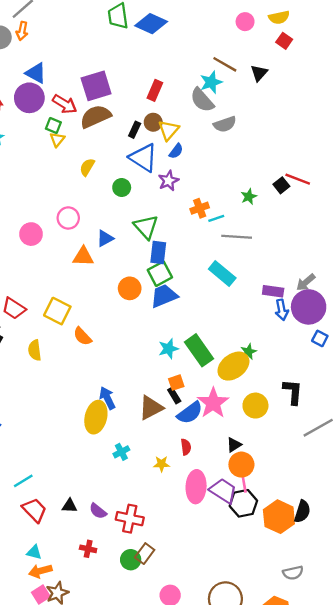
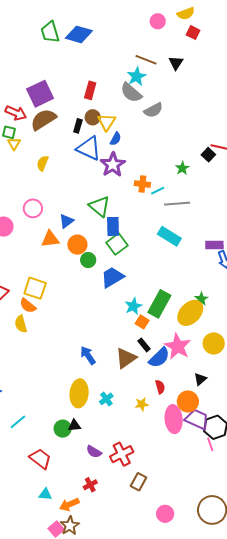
purple star: (169, 181) -> (113, 165), size x1.4
green circle: (122, 188) -> (88, 260), moved
orange cross: (200, 208) -> (142, 184), turned 35
orange circle: (130, 288) -> (77, 245), moved
blue trapezoid: (164, 296) -> (112, 277), moved
orange semicircle: (82, 336) -> (28, 306), moved
green rectangle: (199, 350) -> (159, 304), turned 72
orange square: (176, 383) -> (142, 322), moved, turned -32
yellow ellipse: (96, 417) -> (79, 393), moved
orange circle: (241, 465) -> (188, 401), moved
cyan line: (23, 481) -> (18, 422), moved
pink line: (244, 484) -> (210, 444), moved
black triangle: (70, 506) -> (74, 426), moved
red cross: (130, 519) -> (122, 454), turned -30
red cross: (88, 549) -> (90, 485), turned -32
green circle: (131, 560) -> (63, 429), moved
orange arrow: (40, 571) -> (69, 504), moved

